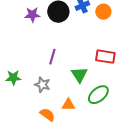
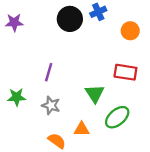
orange circle: (103, 12) -> (130, 31), moved
purple star: (32, 15) -> (14, 22), moved
purple line: (52, 57) -> (49, 72), moved

